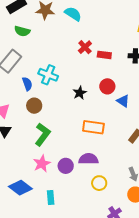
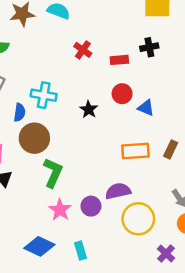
red rectangle: (104, 55) -> (119, 60), moved
blue semicircle: (27, 84) -> (20, 112), turned 40
brown circle: (34, 106) -> (34, 138), size x1.5
orange rectangle: (93, 127) -> (135, 151), moved
yellow circle: (99, 183) -> (138, 219), size x1.6

